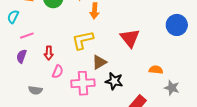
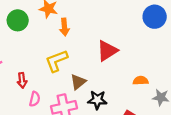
blue circle: (177, 25) -> (155, 17), moved
red triangle: (130, 38) -> (107, 51), turned 45

